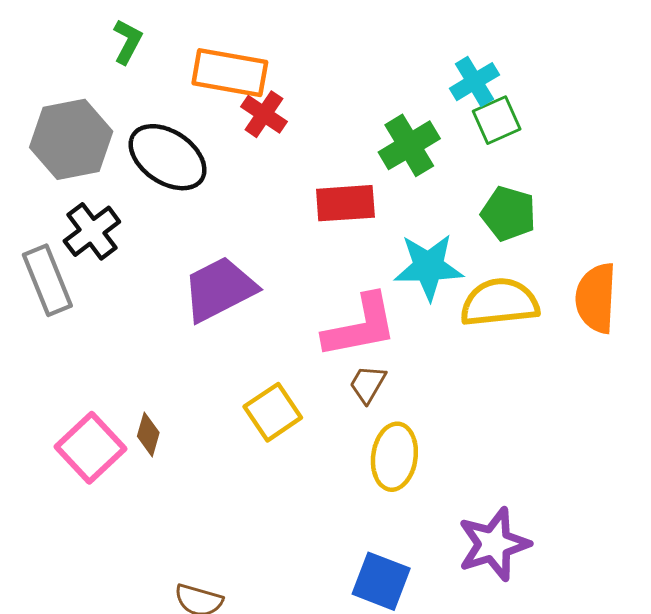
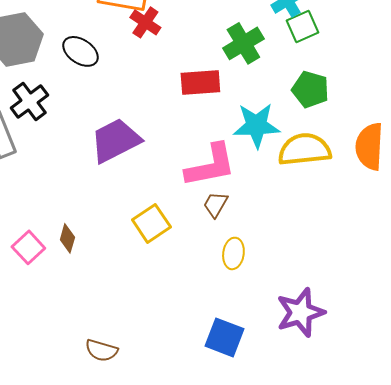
black ellipse: (168, 157) -> (80, 51), size x0.7
pink square: (90, 448) -> (28, 247), size x0.7
yellow ellipse: (394, 457) -> (233, 253), size x0.7

